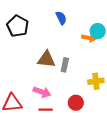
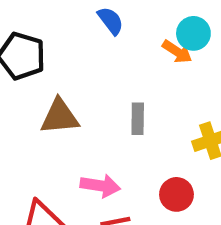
orange arrow: (89, 38) -> (177, 52), turned 32
brown triangle: (46, 59) -> (60, 117), moved

